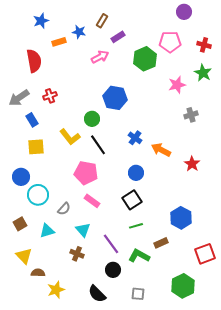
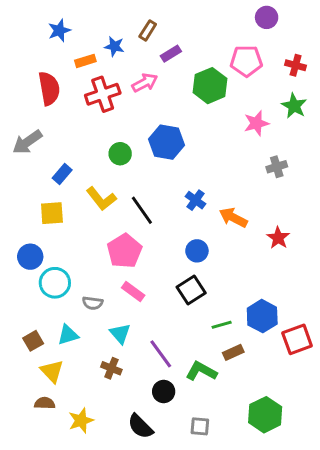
red cross: (50, 96) -> (103, 94), moved, size x1.6
green circle: (92, 119) -> (120, 154), moved
blue rectangle: (32, 120) -> (62, 174), moved, turned 72
pink pentagon: (86, 173) -> (124, 251), turned 30
gray semicircle: (64, 209) -> (93, 303), turned 56
brown square: (20, 224) -> (33, 341), moved
green line: (136, 226) -> (222, 325), moved
red square: (205, 254) -> (297, 339), moved
yellow triangle: (24, 256) -> (52, 371), moved
brown semicircle: (38, 273) -> (45, 403), moved

